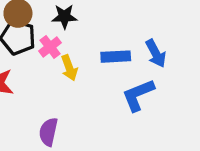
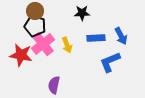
black star: (64, 17) -> (82, 13), moved
pink cross: (50, 47) -> (43, 44), moved, size x1.6

